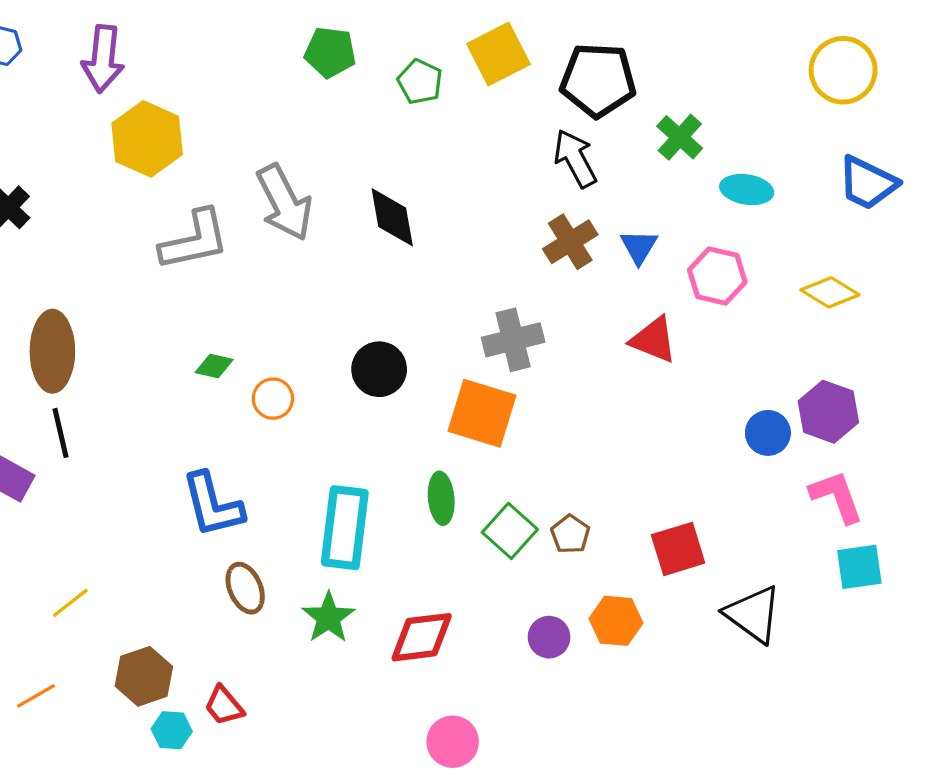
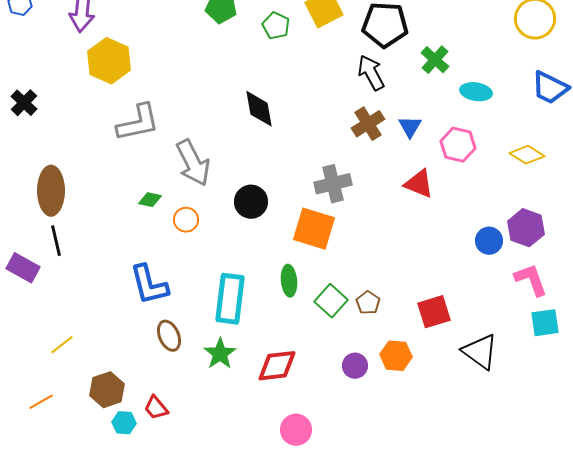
gray arrow: (284, 203) -> (193, 163), moved

